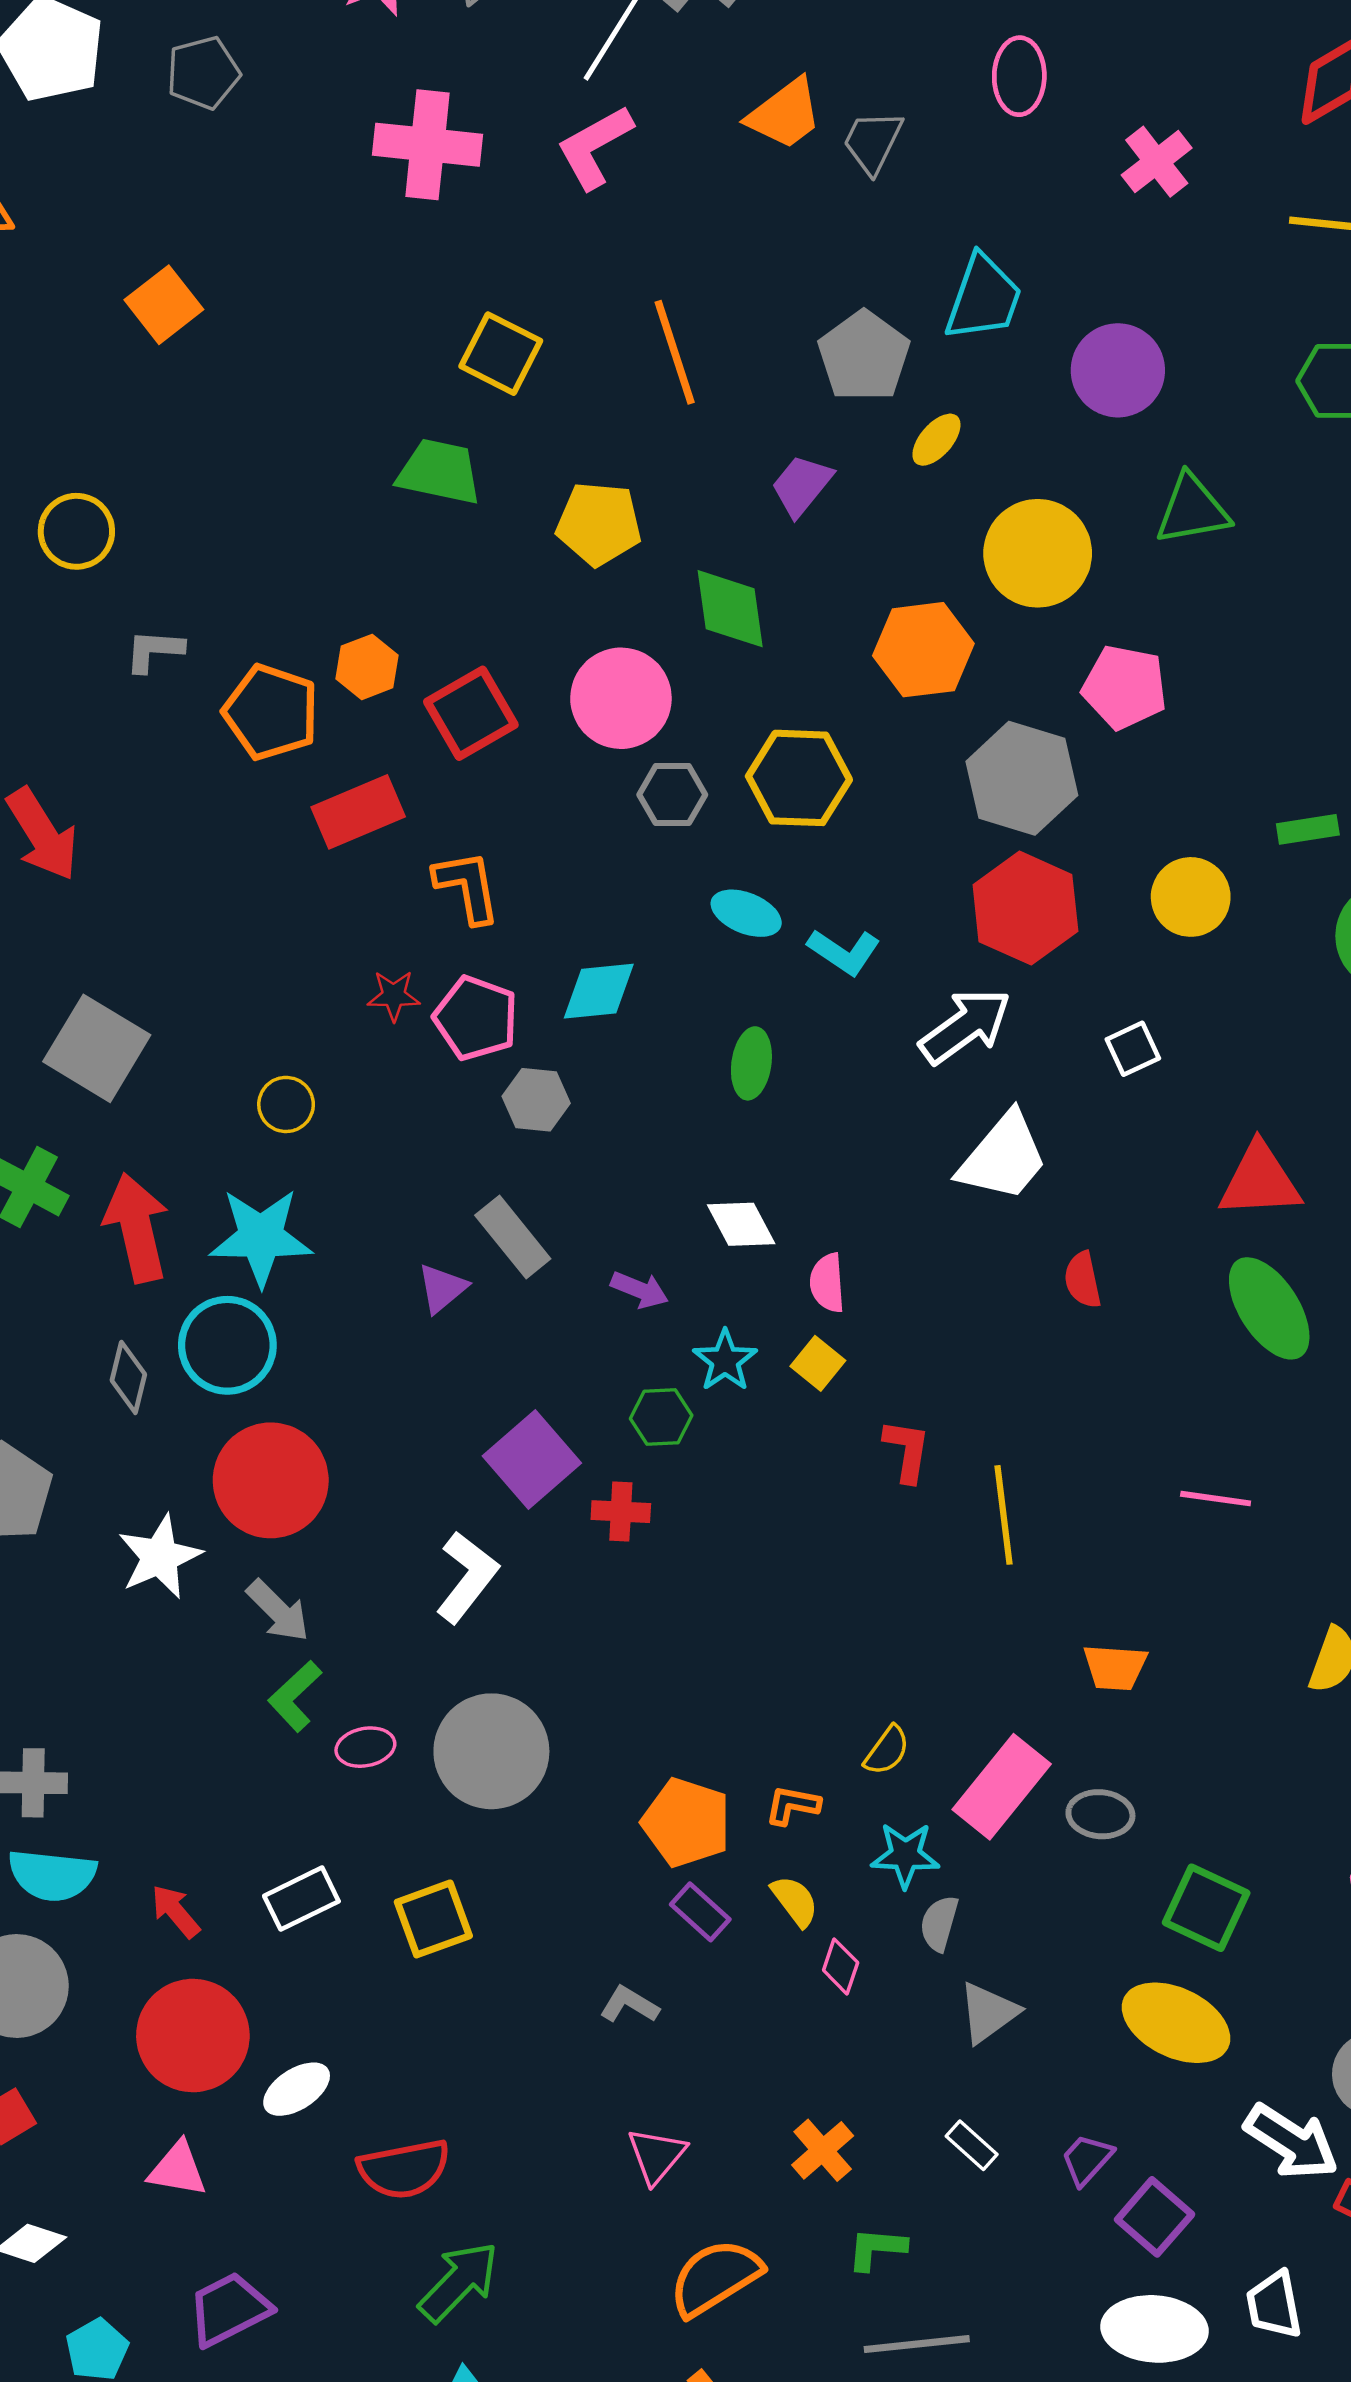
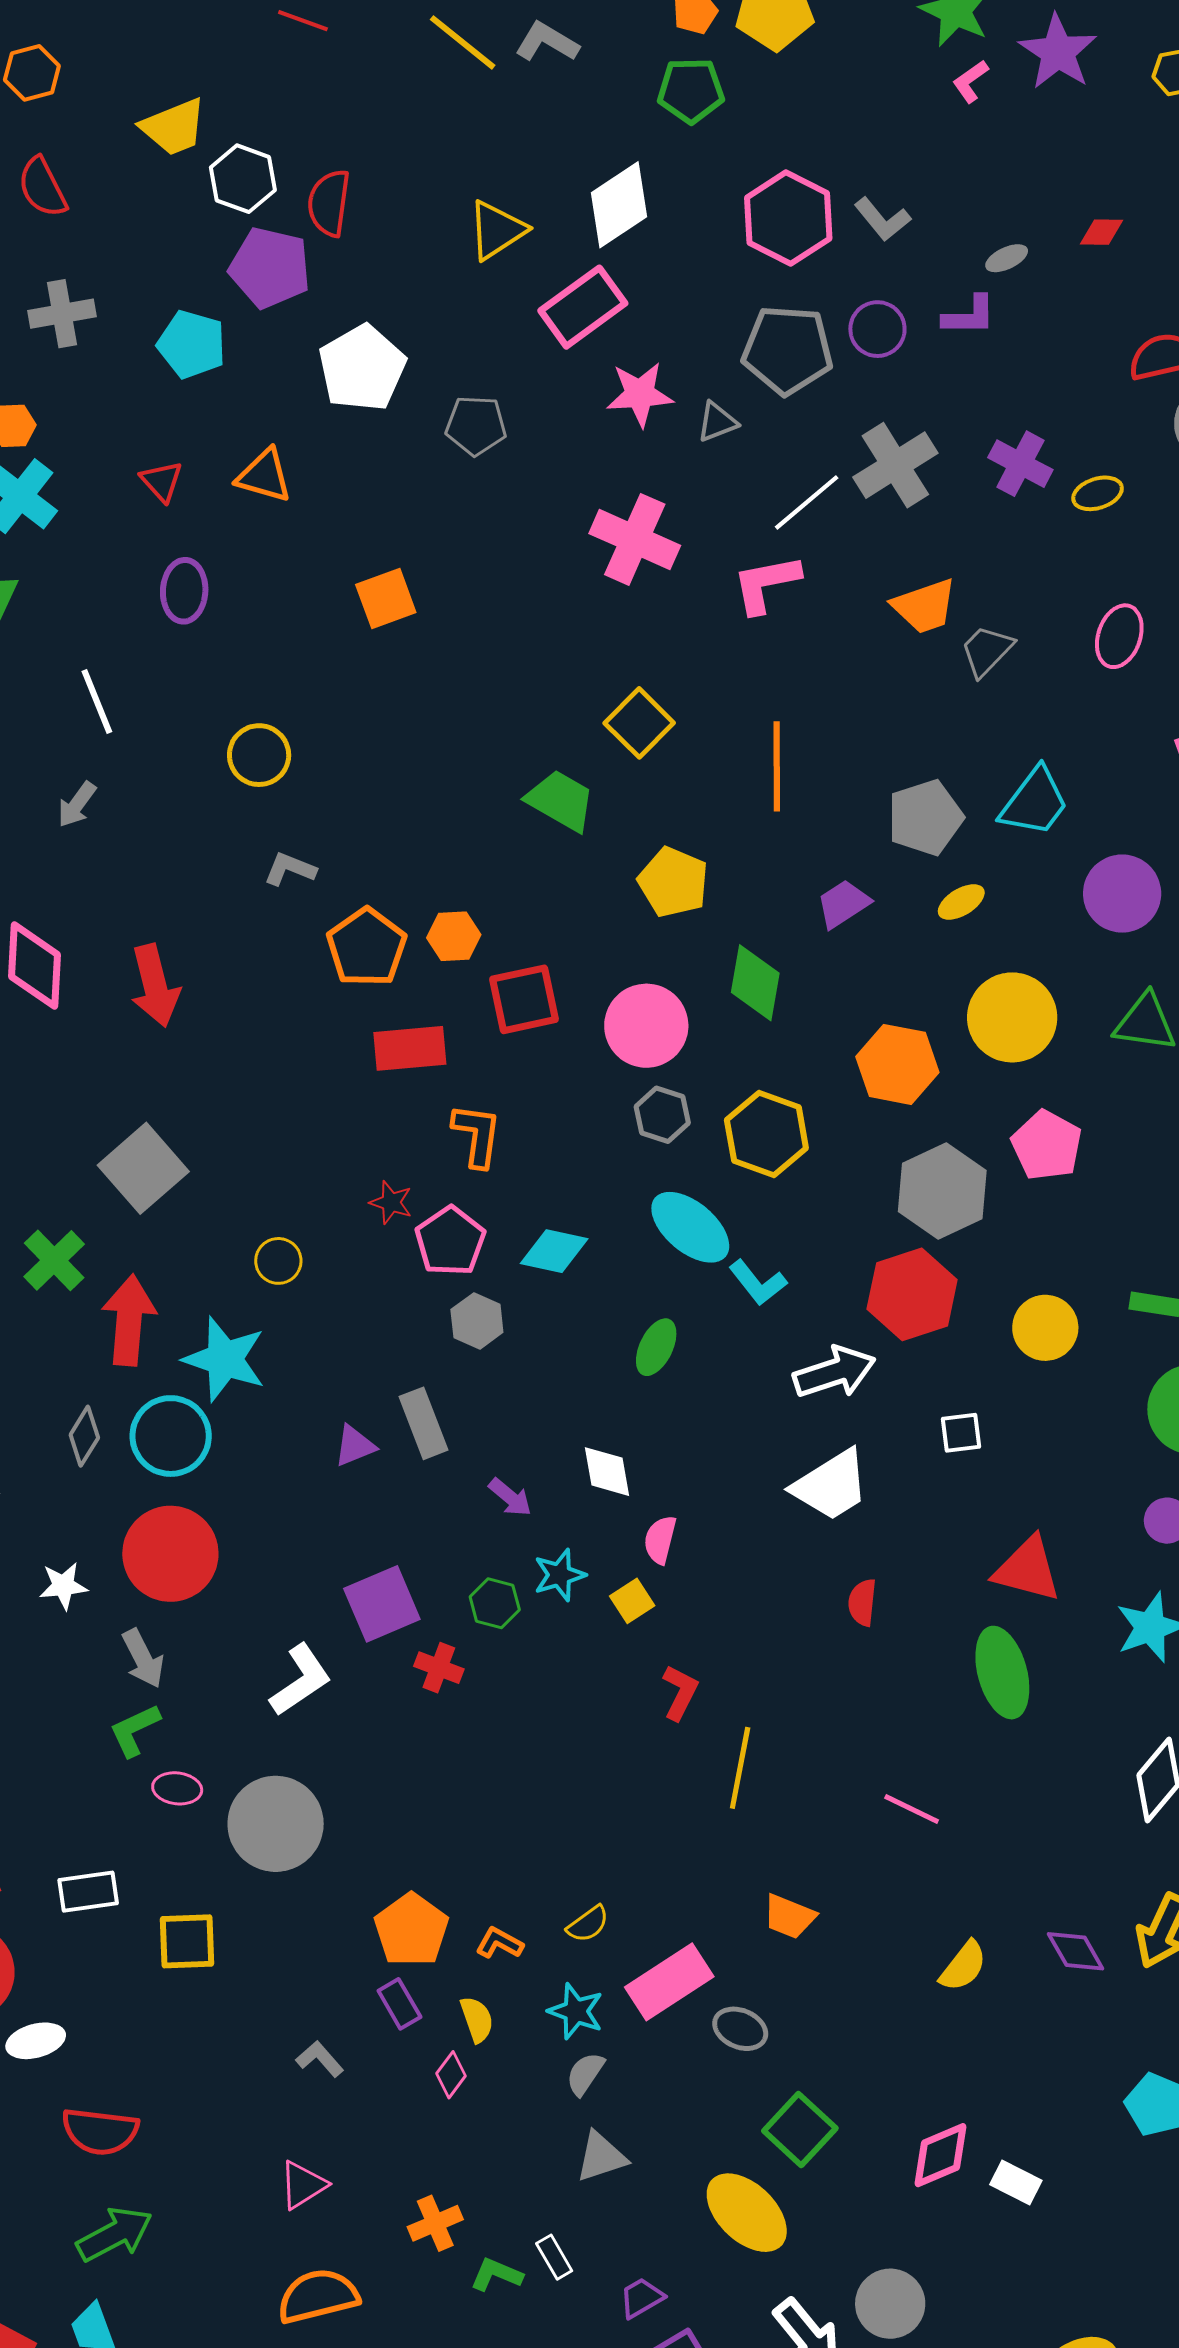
cyan ellipse: (746, 913) -> (690, 1227), size x1.5
white star: (160, 1557) -> (63, 1586), size x0.7
pink diamond: (841, 1966) -> (451, 2075), moved
green L-shape: (877, 2249) -> (496, 2274), moved

